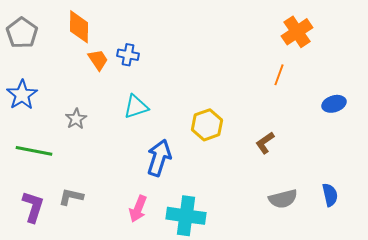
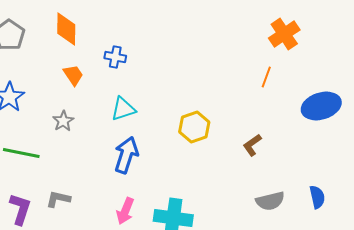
orange trapezoid: (98, 60) -> (73, 75), moved
blue ellipse: (334, 104) -> (321, 106), size x1.6
blue arrow: (159, 158) -> (126, 155), moved

